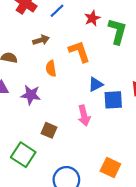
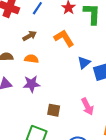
orange semicircle: (51, 69) -> (31, 59), moved, turned 120
pink arrow: (84, 116) -> (87, 106), moved

